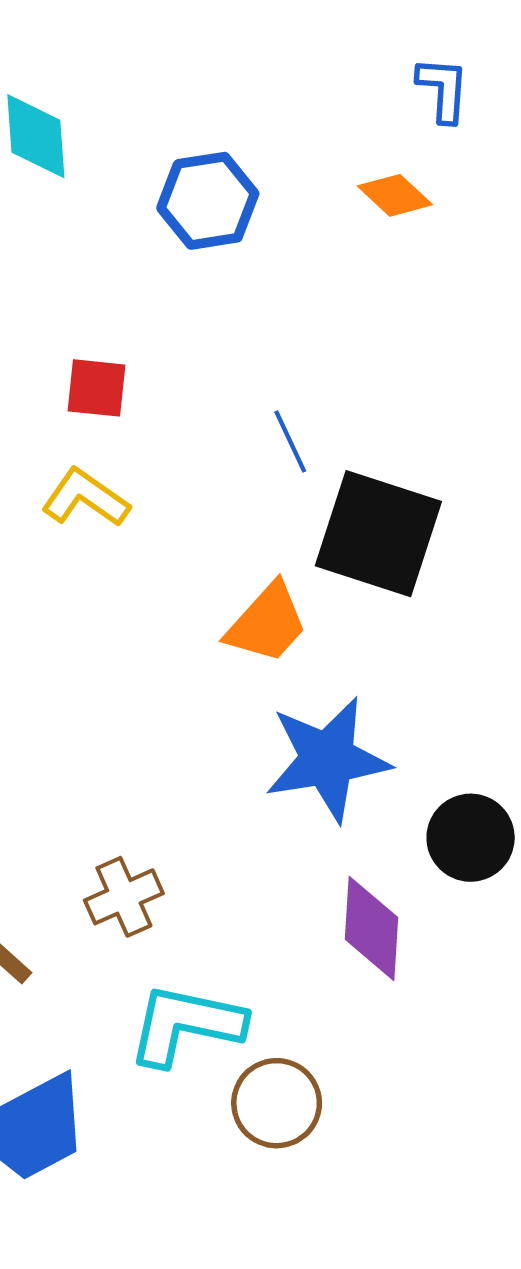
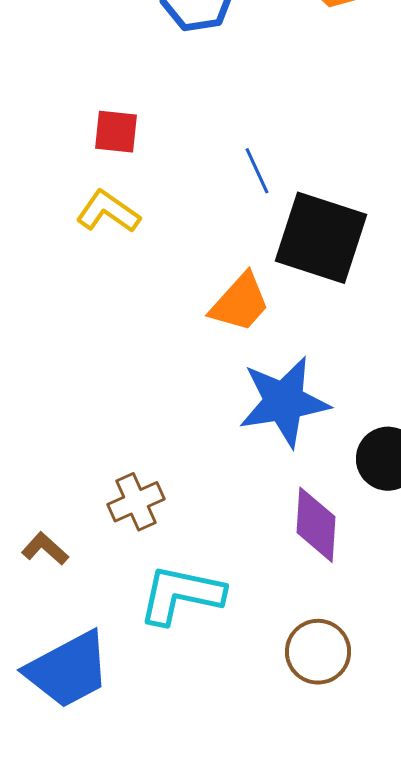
brown circle: (277, 1103) -> (318, 652), moved

